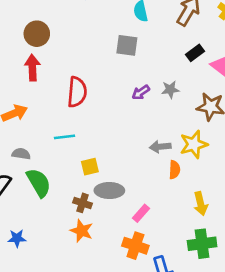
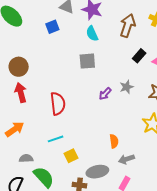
gray arrow: (160, 147) -> (126, 159), moved
yellow square: (90, 167) -> (71, 156), moved
orange semicircle: (174, 170) -> (114, 141), moved

